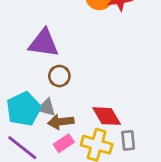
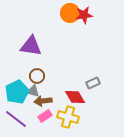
brown circle: (59, 76) -> (37, 76), moved
gray rectangle: (128, 140) -> (93, 83), moved, turned 72

